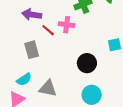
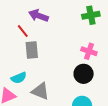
pink cross: (67, 25) -> (89, 51), moved
red line: (48, 30) -> (23, 31), moved

